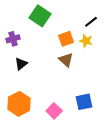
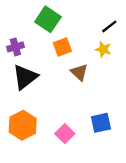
orange square: (66, 39) -> (62, 47), moved
black triangle: (21, 64) -> (25, 77), size x1.6

